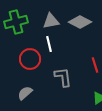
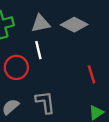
gray L-shape: (63, 77) -> (45, 102), moved

